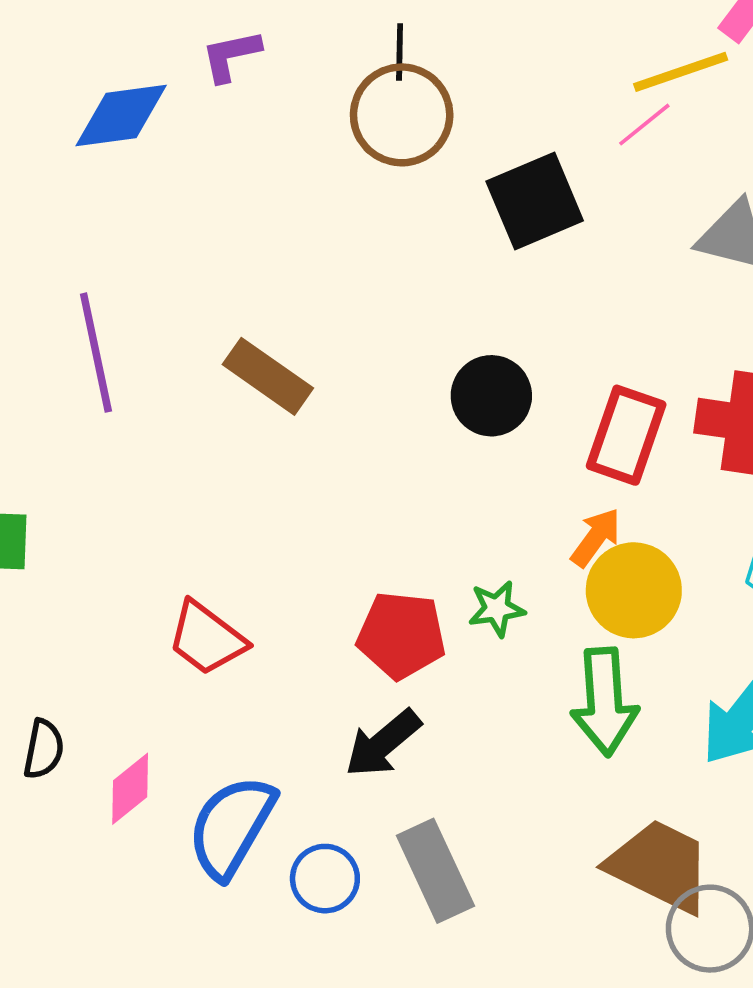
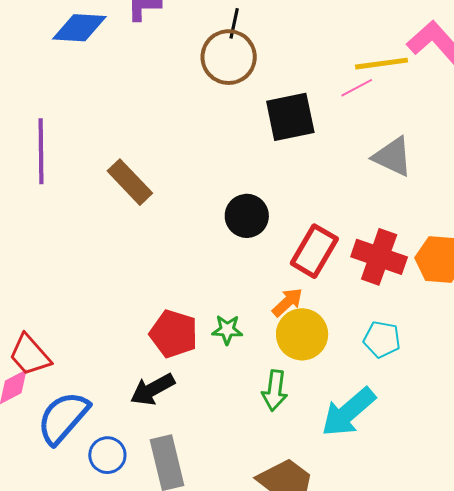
red trapezoid: (207, 638) -> (30, 355), moved
green arrow: (605, 702) -> (275, 390), size x0.7

